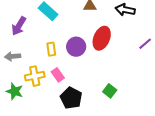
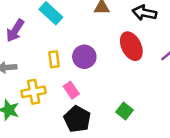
red ellipse: (102, 38) -> (131, 46), moved, turned -50
pink rectangle: (58, 75) -> (71, 90), moved

